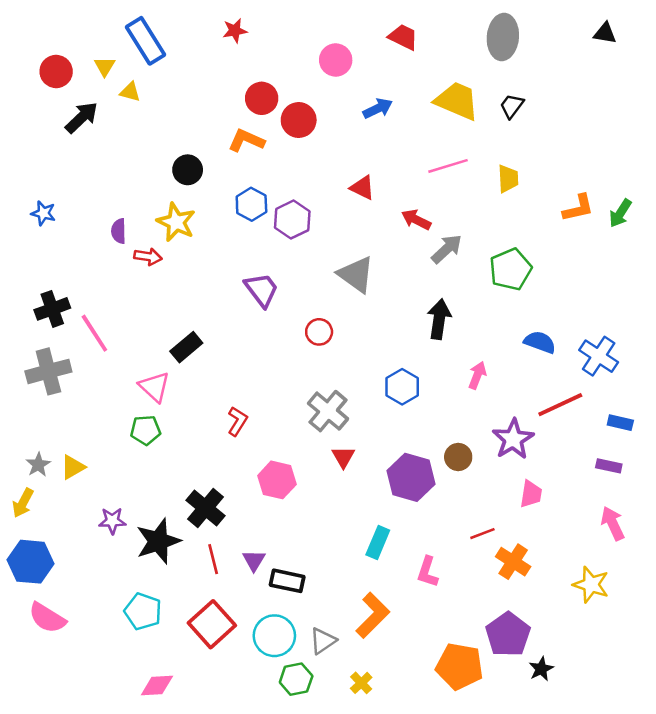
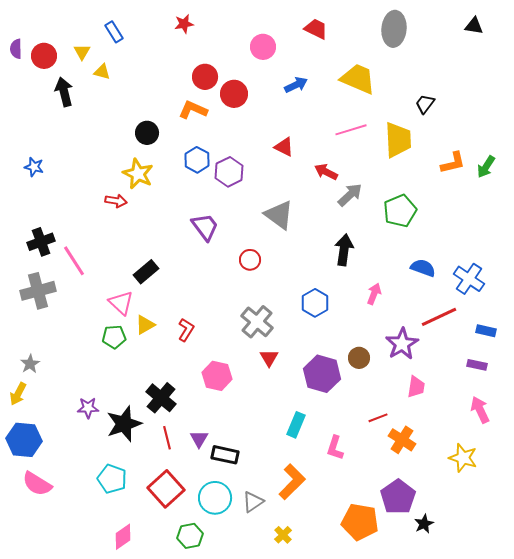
blue rectangle: (145, 41) -> (114, 32), size x0.6
black trapezoid: (512, 106) -> (425, 104), moved
black arrow: (82, 117) -> (64, 92), turned -60
yellow trapezoid: (508, 179) -> (398, 140), size x1.6
purple semicircle: (119, 231) -> (16, 49), moved
yellow triangle: (73, 467) -> (145, 325), moved
green hexagon: (296, 679) -> (190, 536), moved
pink diamond: (157, 685) -> (123, 537), turned -32

